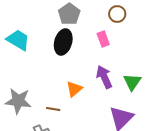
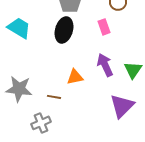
orange triangle: (74, 89) -> (75, 77), turned 30

